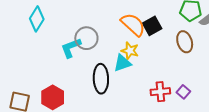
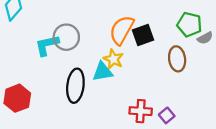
orange semicircle: (133, 25) -> (122, 30), turned -112

